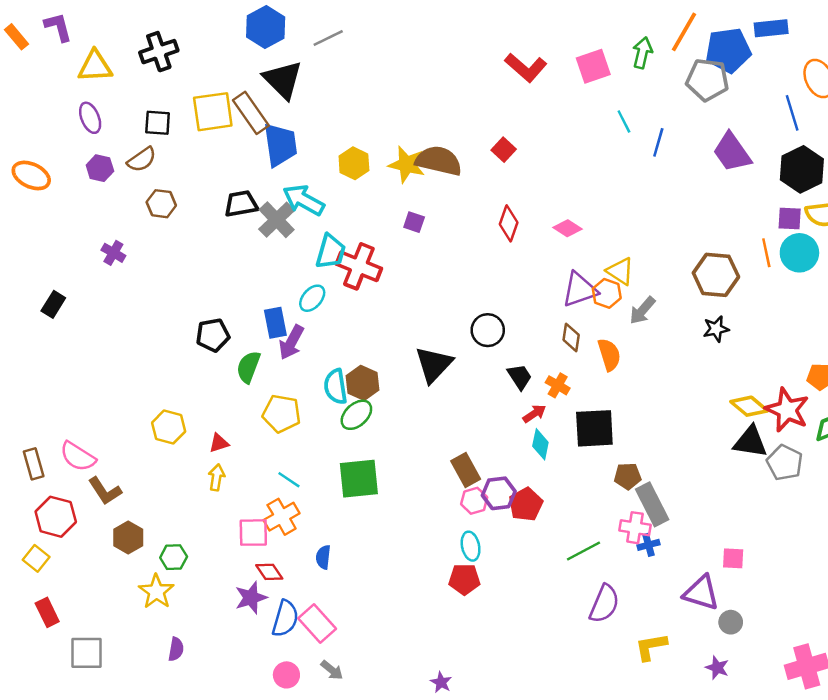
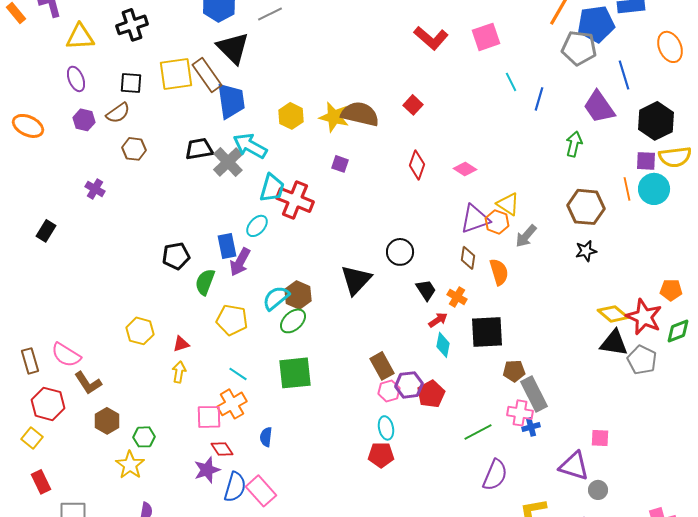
green arrow: (642, 53) -> (574, 144), moved
blue line: (792, 113) -> (624, 75), moved
cyan semicircle: (336, 387) -> (276, 298), turned 60

